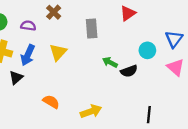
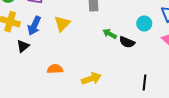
black semicircle: (129, 71) -> (127, 42), turned 42
orange semicircle: (51, 102) -> (55, 69), turned -35

